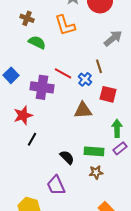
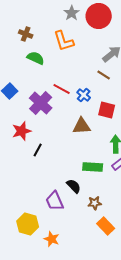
brown line: (99, 66) -> (104, 75), moved, turned -40
purple cross: (42, 87) -> (41, 103), turned 35
black line: (32, 139) -> (38, 150), moved
black semicircle: (67, 157) -> (74, 186), moved
brown star: (96, 172) -> (95, 203), moved

